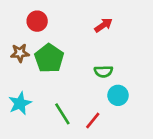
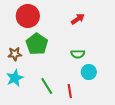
red circle: (37, 21) -> (28, 16), size x1.5
brown star: (20, 53) -> (15, 54), moved
red line: (93, 121) -> (70, 91), turned -48

